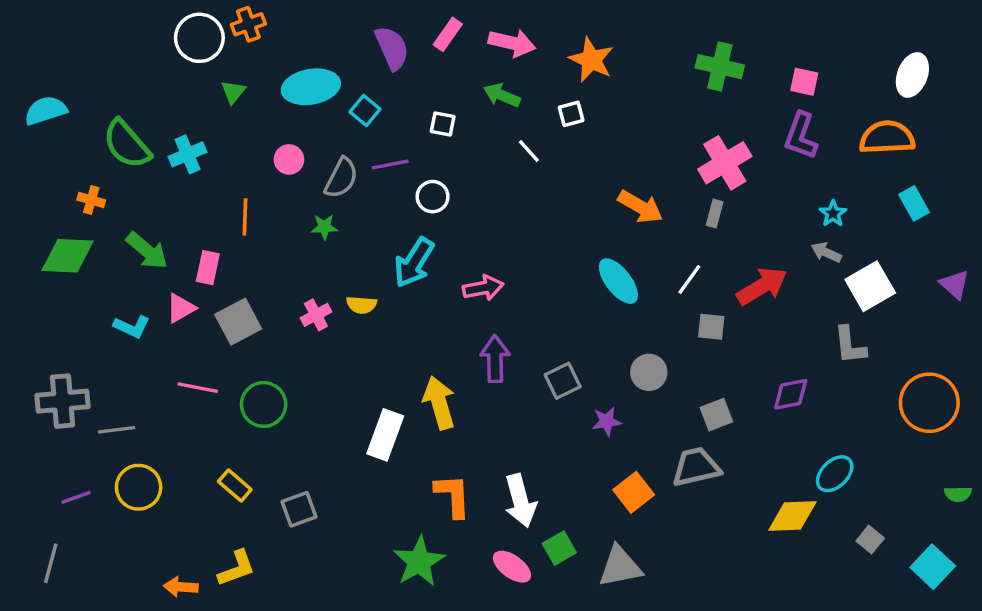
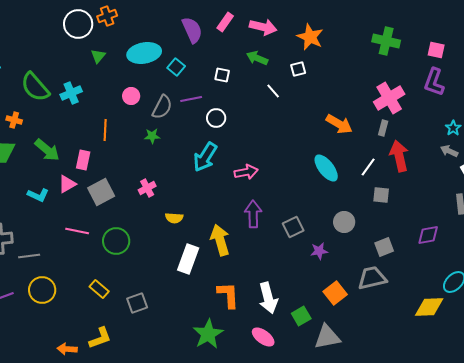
red arrow: (762, 286) -> (399, 156), moved, turned -72
yellow semicircle: (362, 305) -> (174, 218), moved
green square: (559, 548) -> (301, 316), moved

